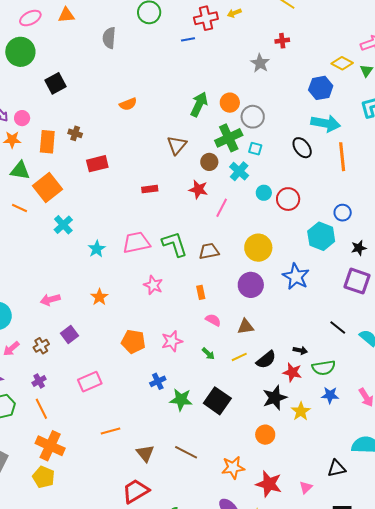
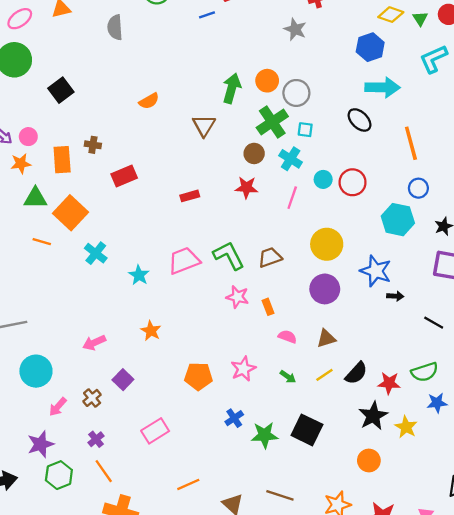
brown triangle: (177, 145) -> (204, 126), moved
orange line: (342, 157) -> (411, 143), moved
pink line: (222, 208) -> (292, 198), moved
pink star: (153, 285) -> (237, 297), moved
black arrow: (300, 350) -> (395, 296), moved

